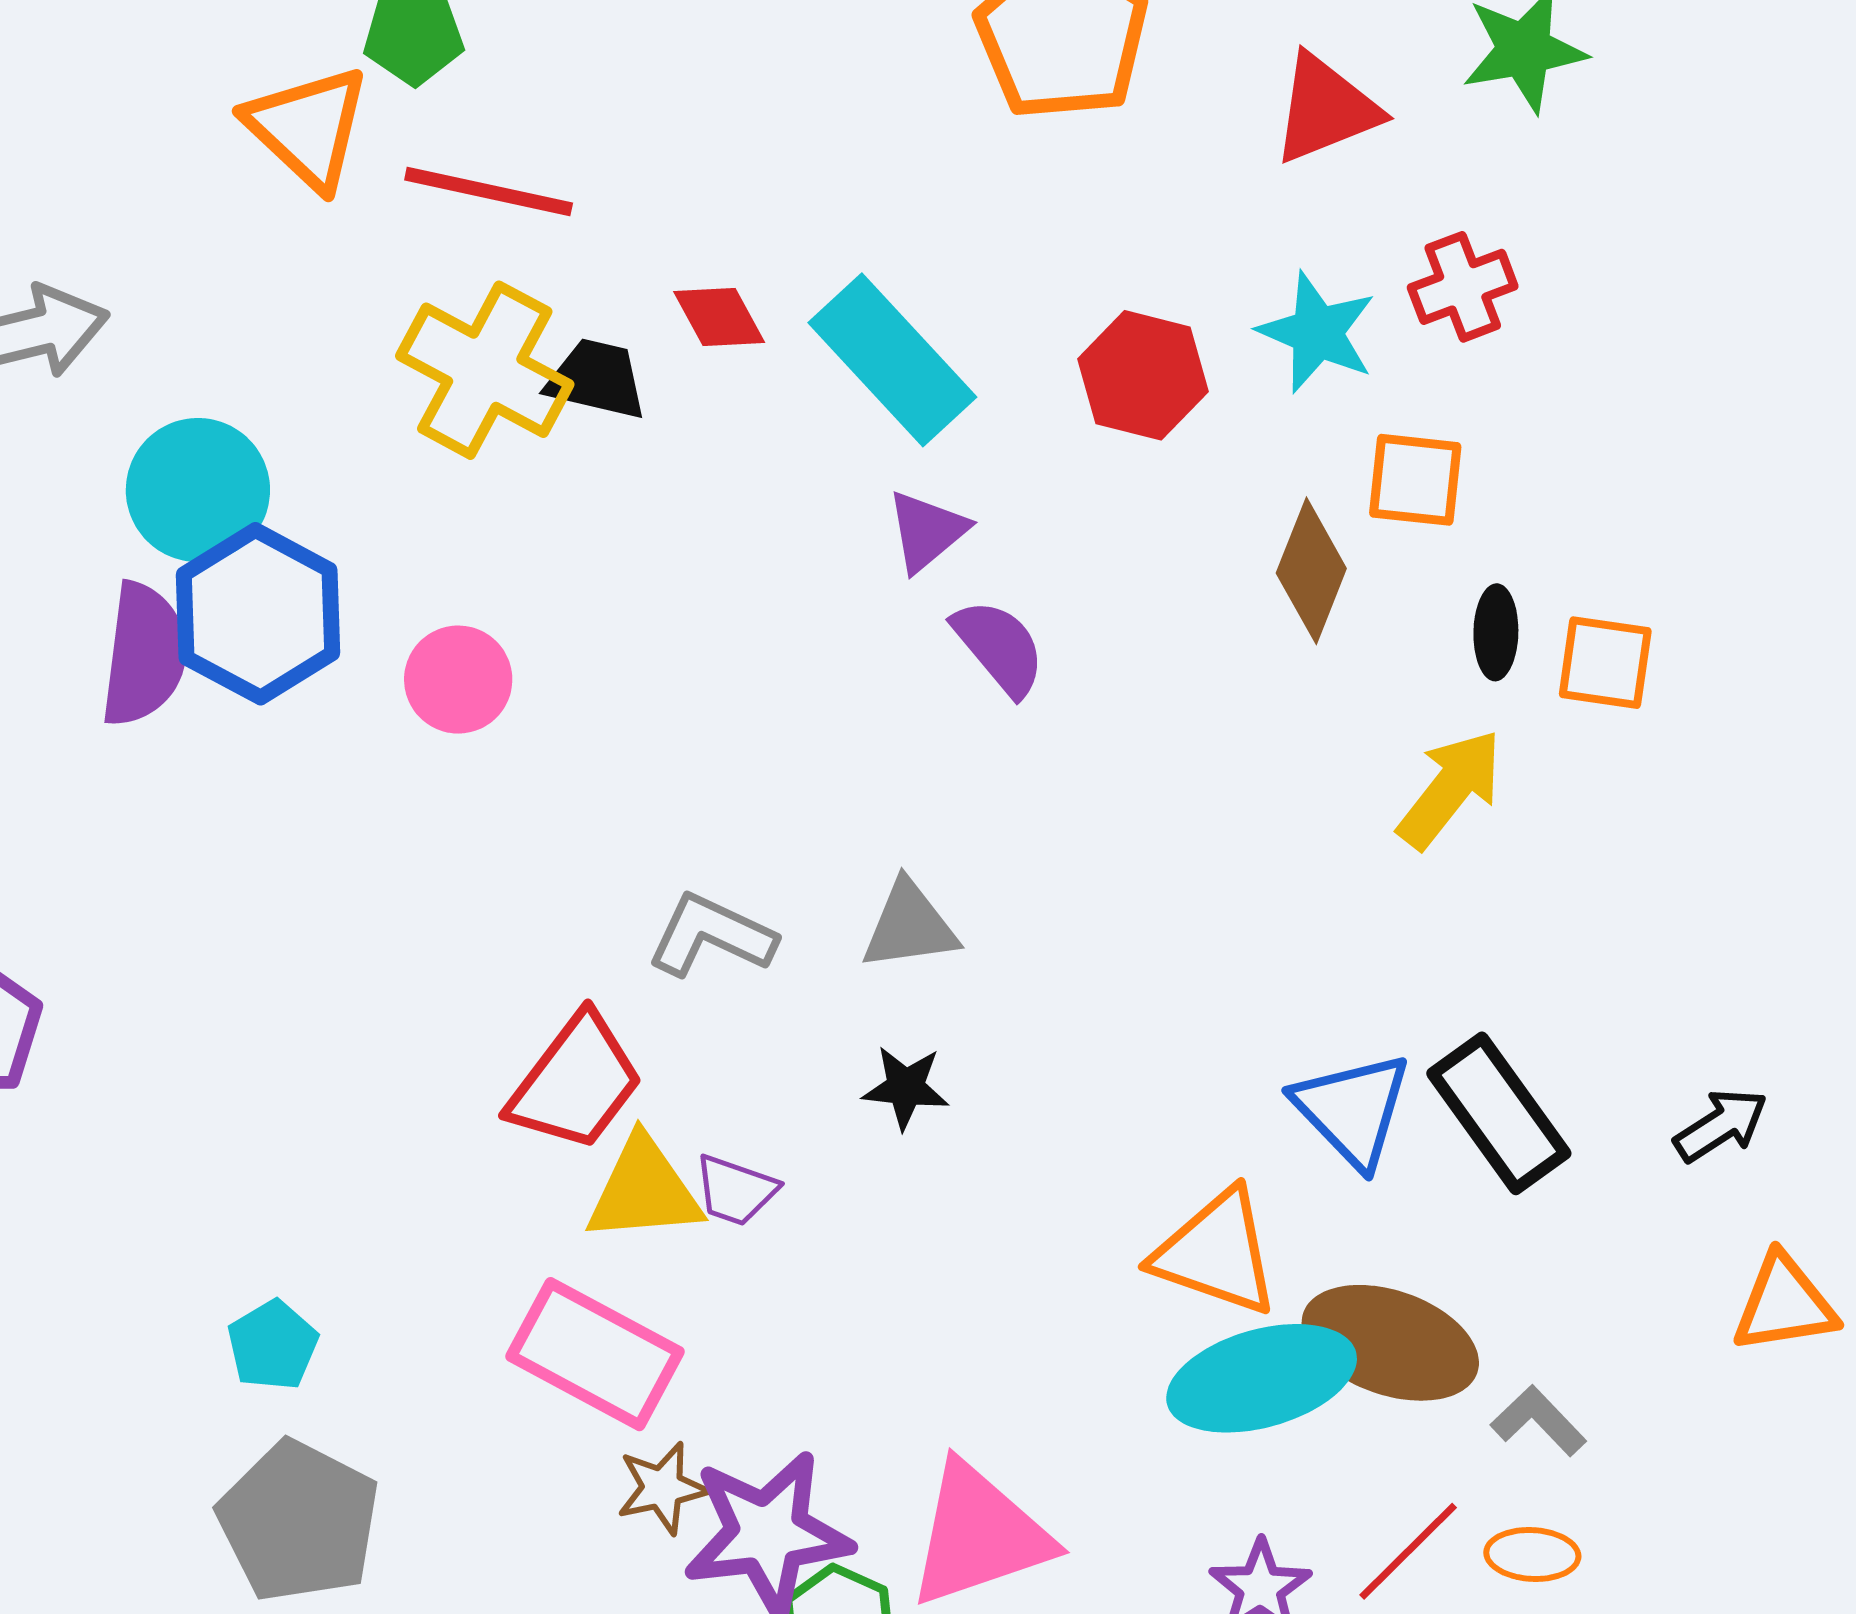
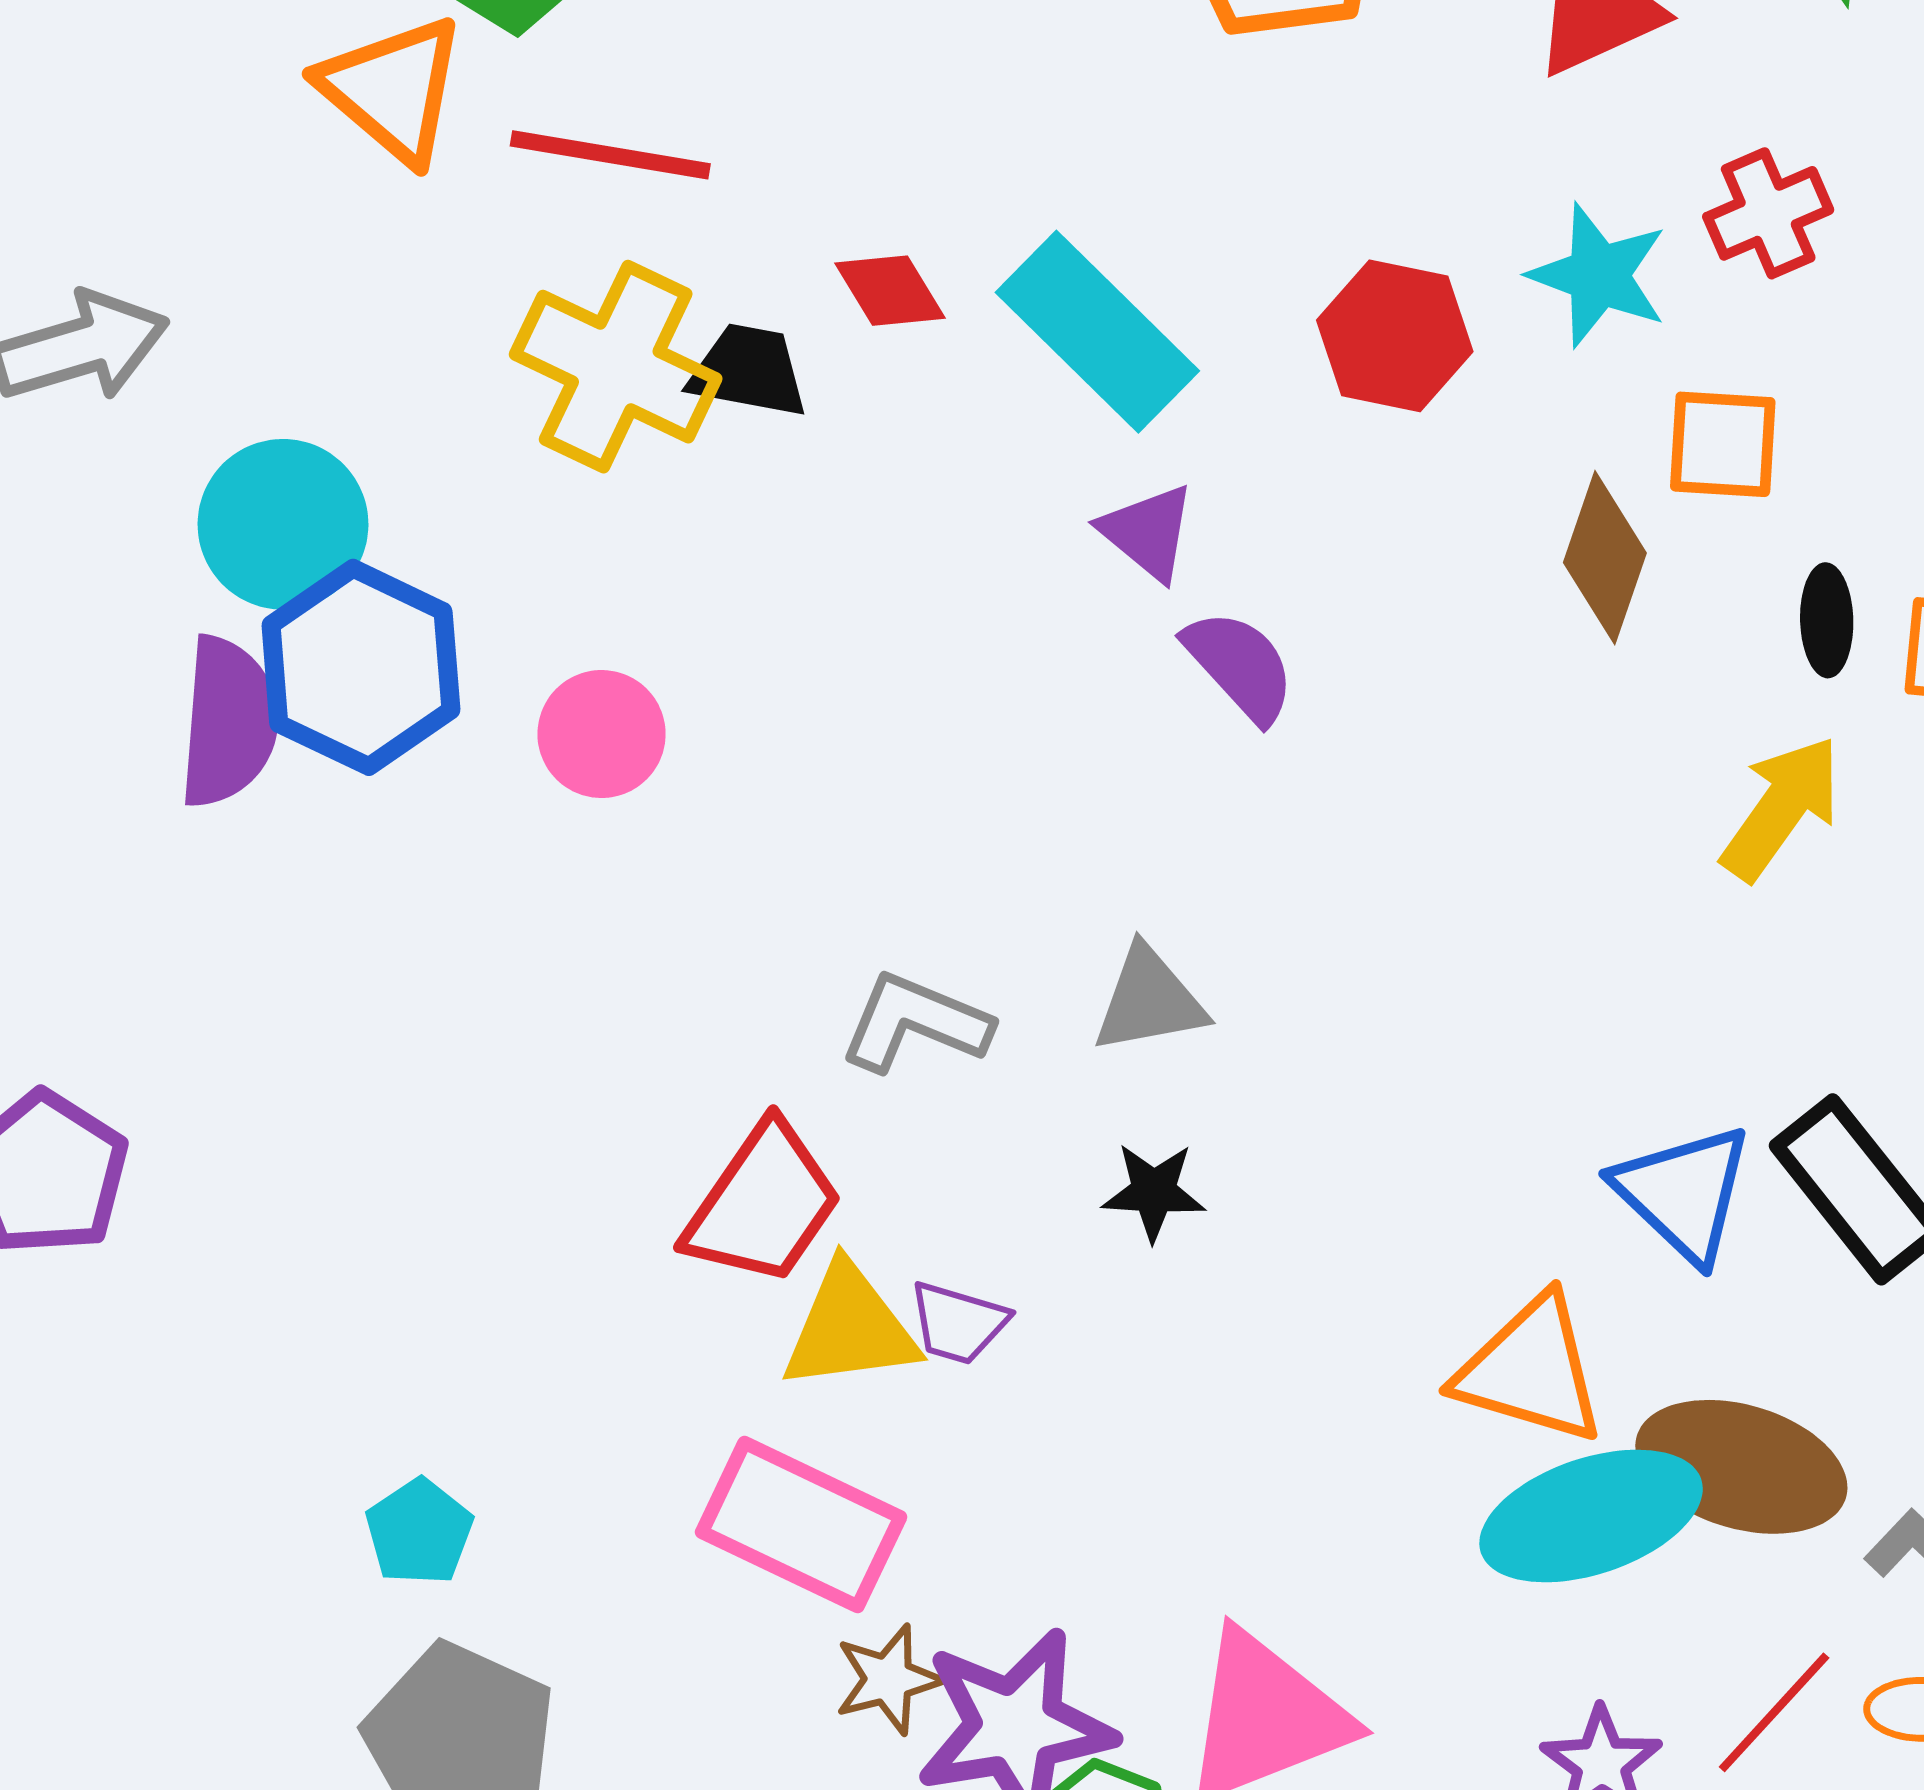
purple triangle: (927, 531) -> (1148, 532), turned -38

